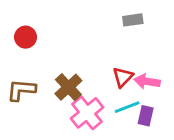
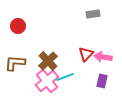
cyan line: (127, 107) -> (65, 77), moved
pink cross: (87, 113) -> (47, 81), moved

